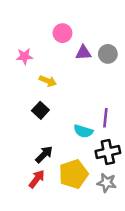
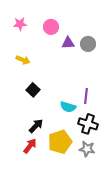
pink star: (25, 56) -> (20, 24), moved
yellow arrow: (48, 81) -> (23, 60), moved
black cross: (108, 152) -> (88, 124), turned 30

